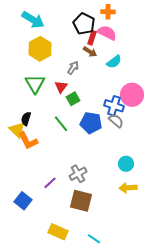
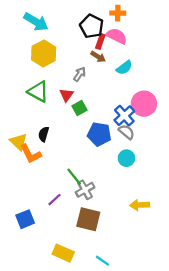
green triangle: (35, 84) -> (38, 92), turned -30
blue cross: (114, 106) -> (124, 116), turned 30
black semicircle: (26, 119) -> (44, 134), moved
green line: (61, 124) -> (74, 177), moved
cyan circle: (126, 164) -> (126, 158), moved
blue square: (23, 201) -> (25, 219), turned 30

